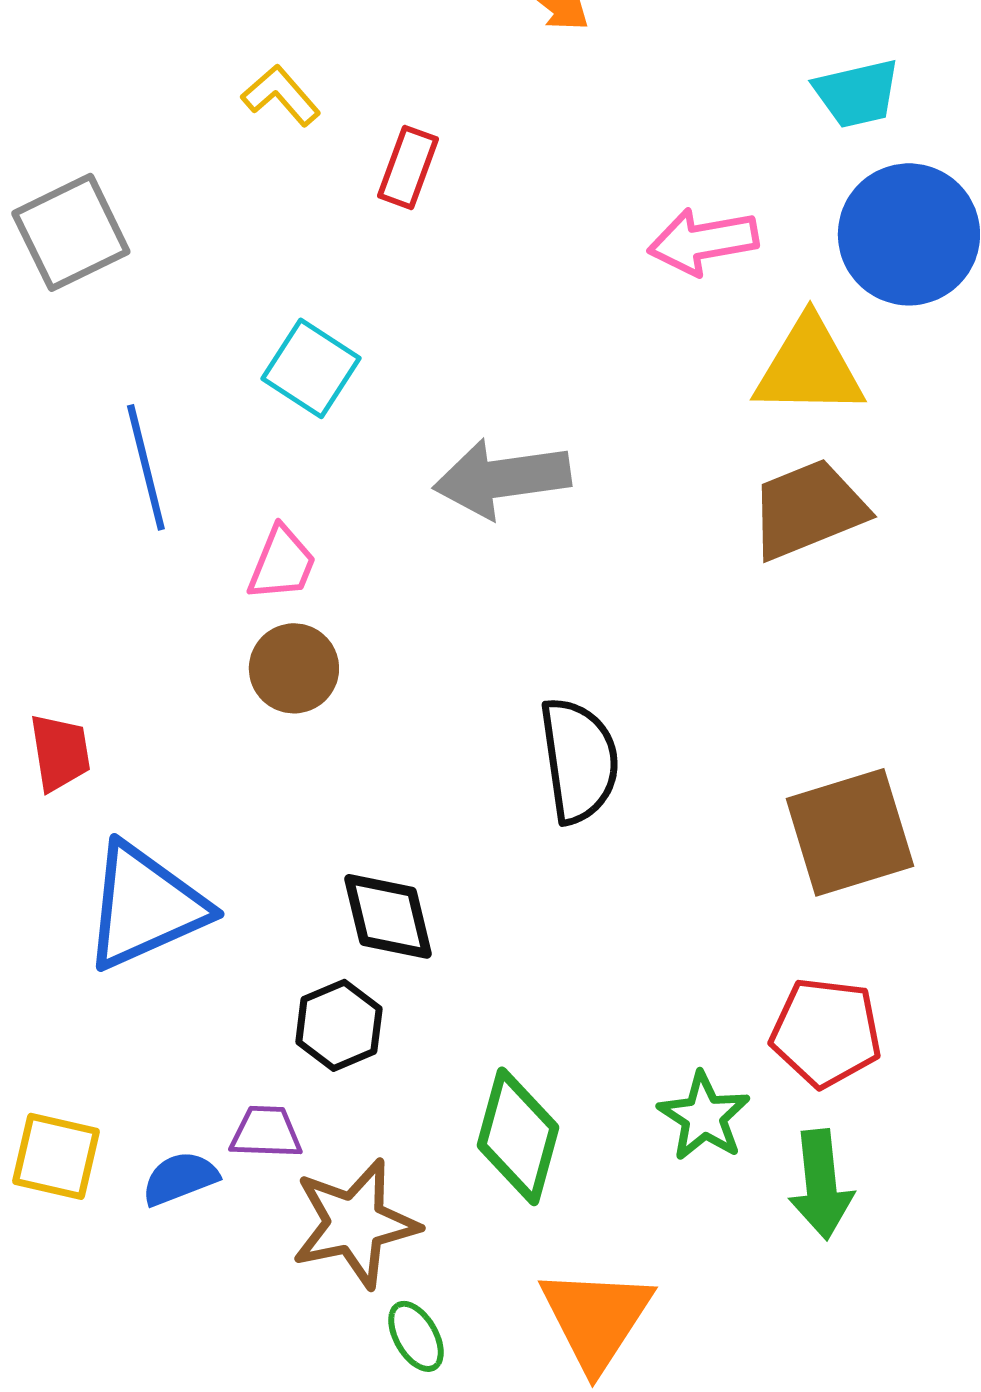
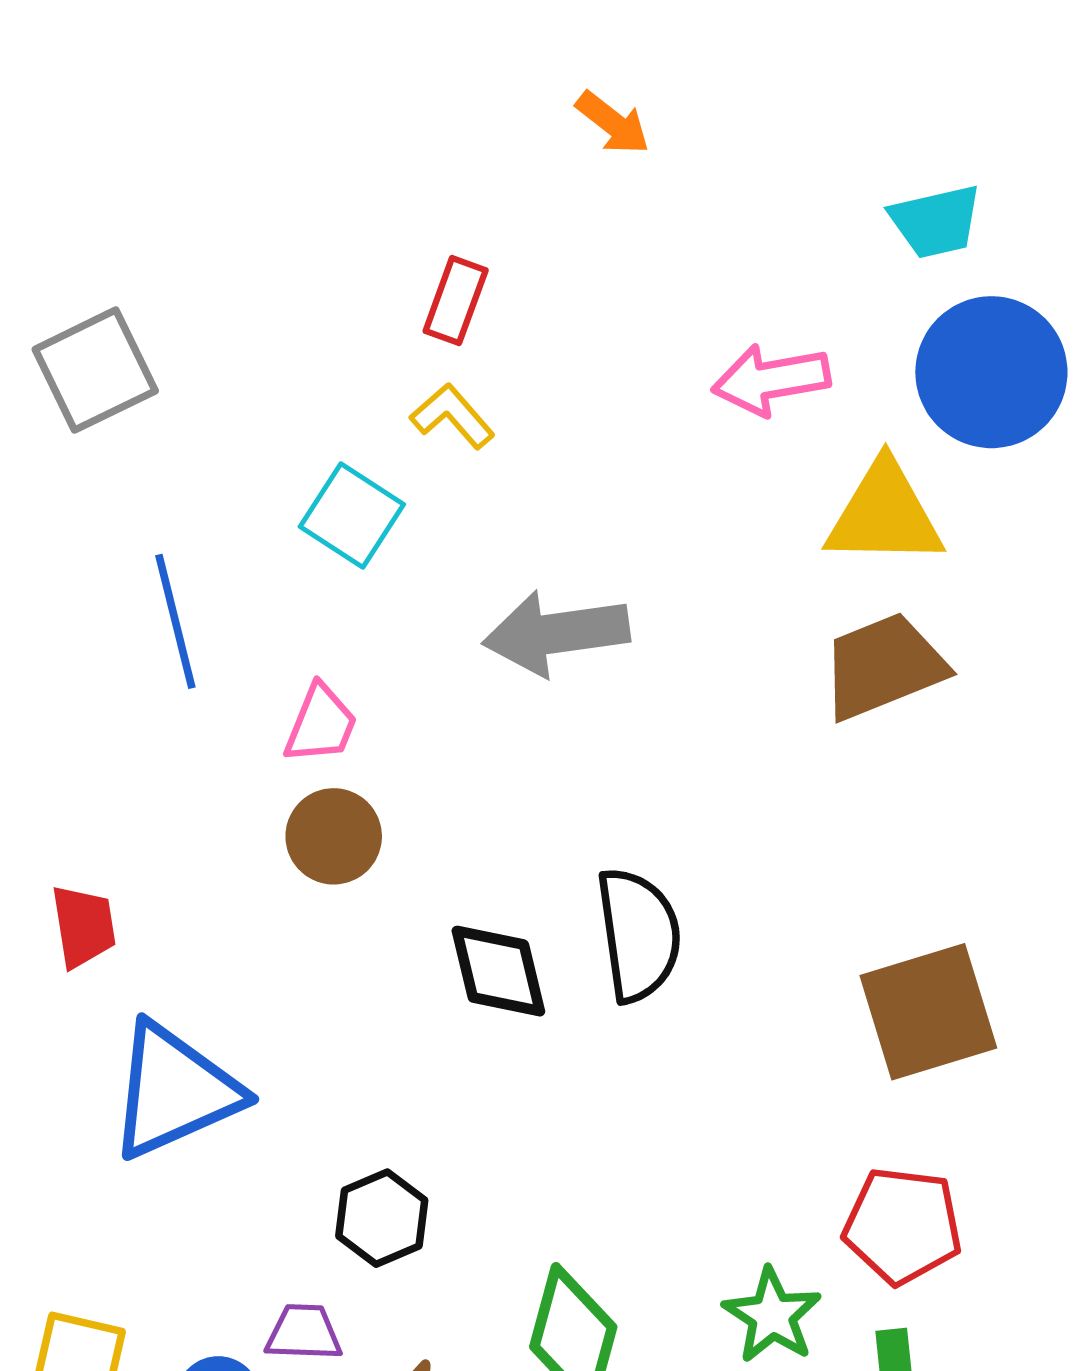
yellow L-shape: (281, 95) -> (452, 416), moved
black diamond: (388, 916) -> (498, 971), moved

